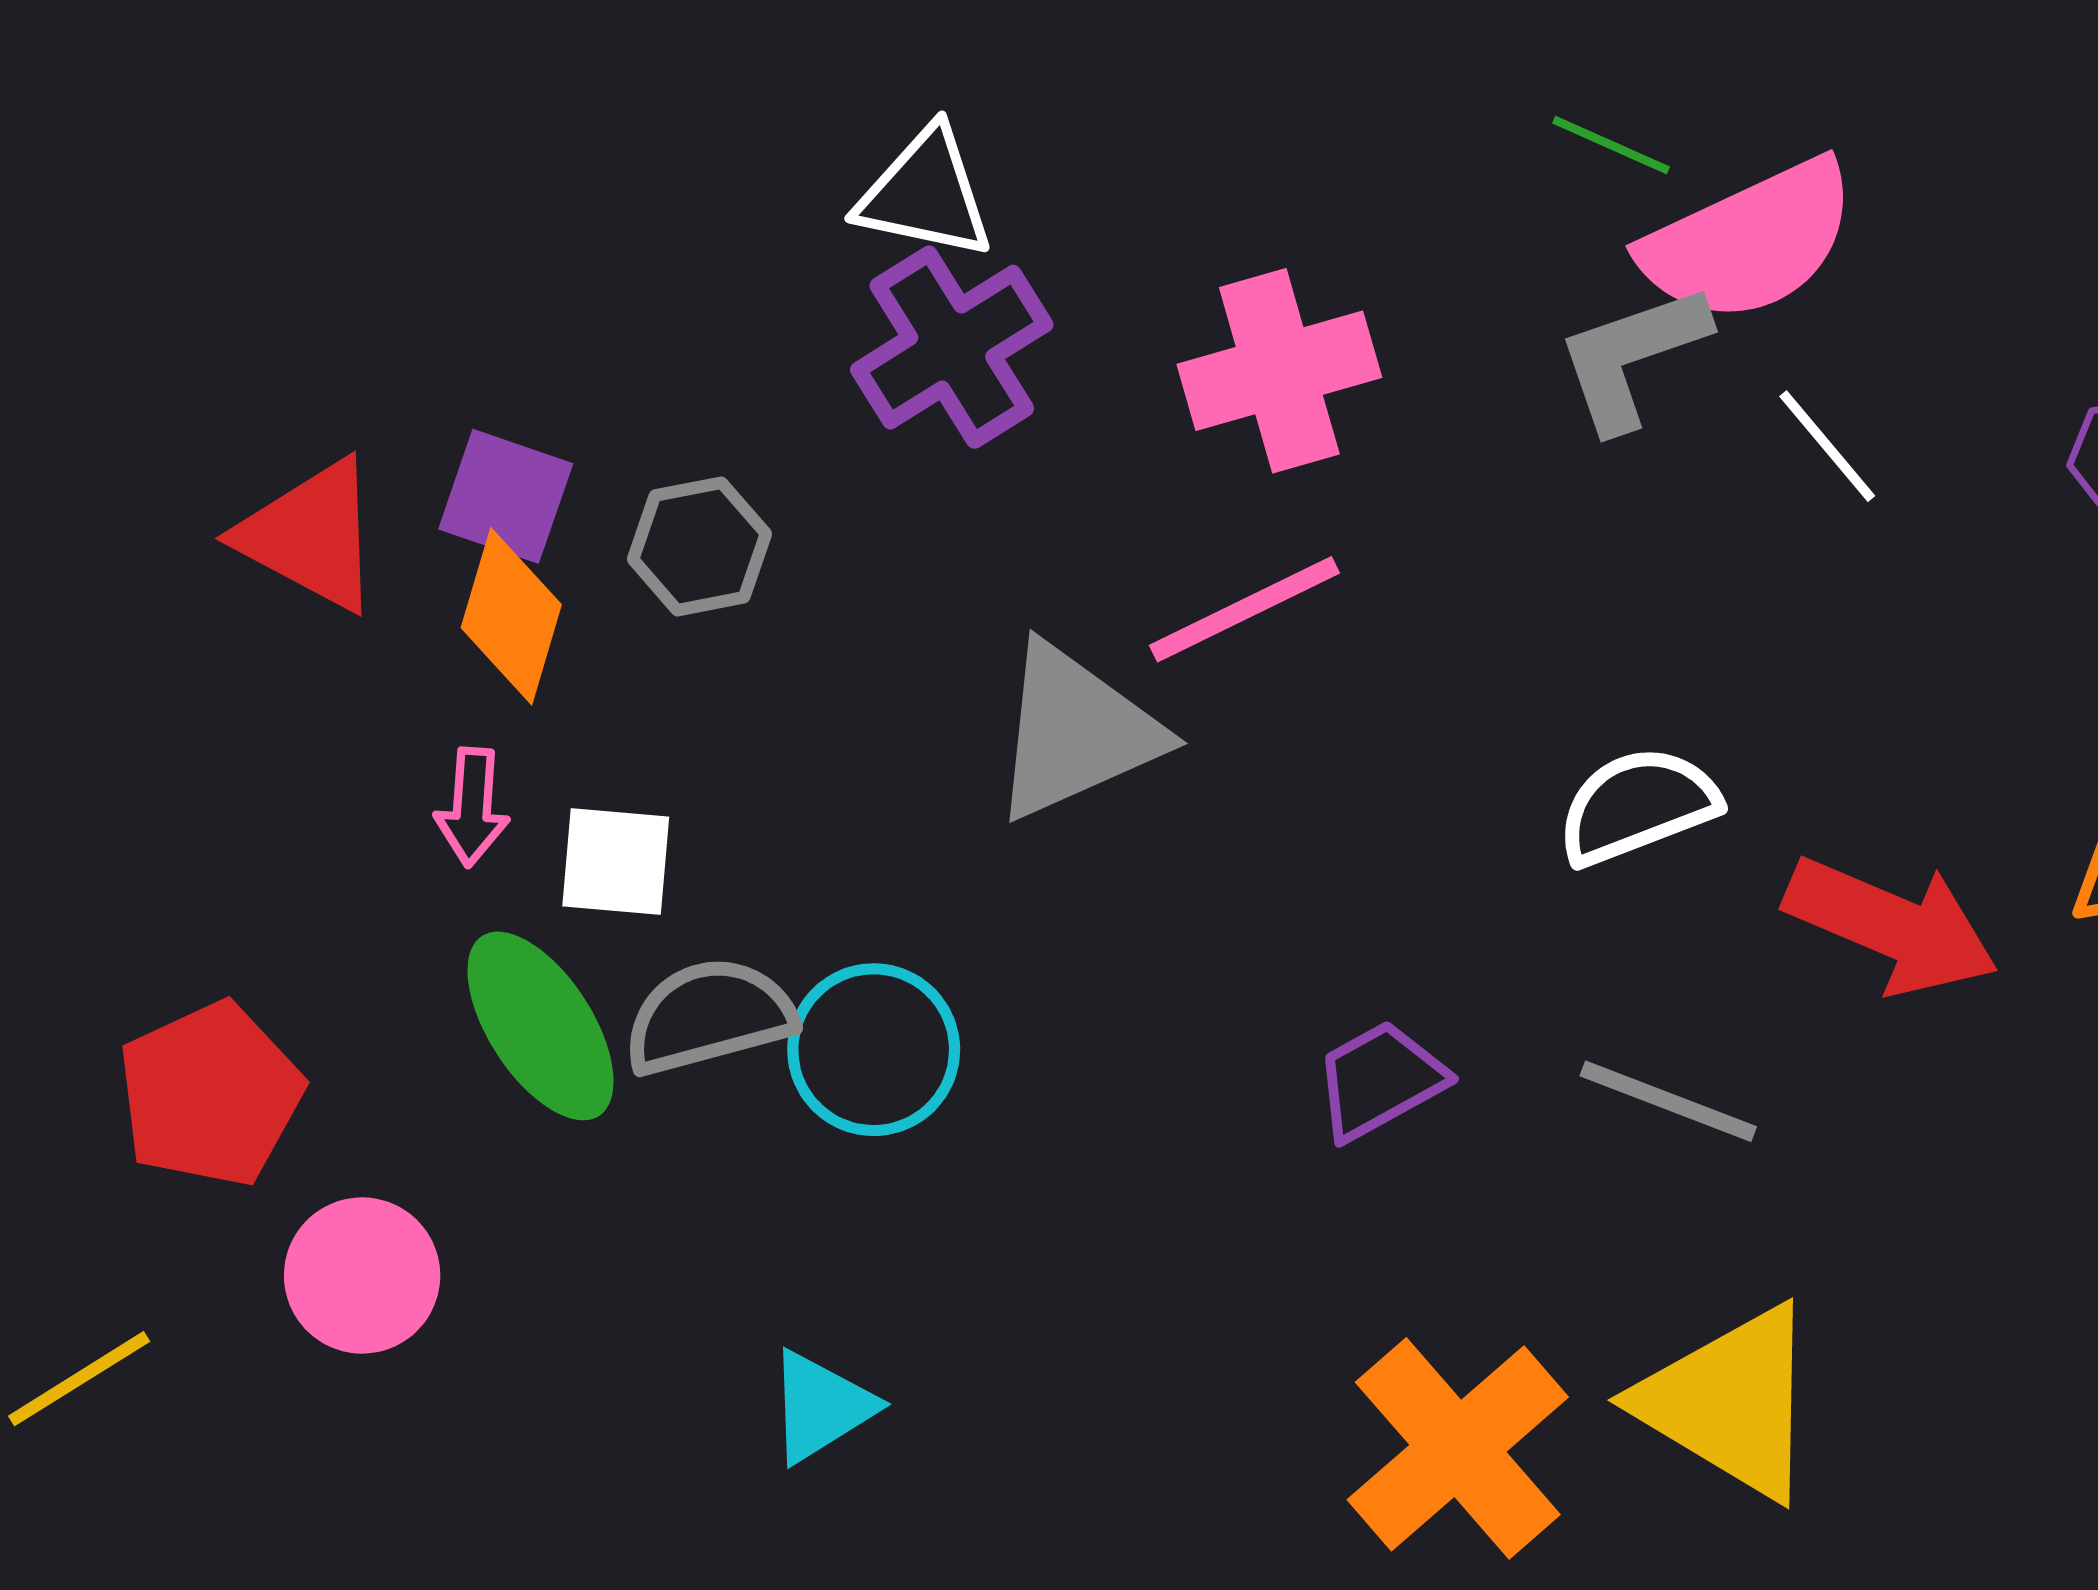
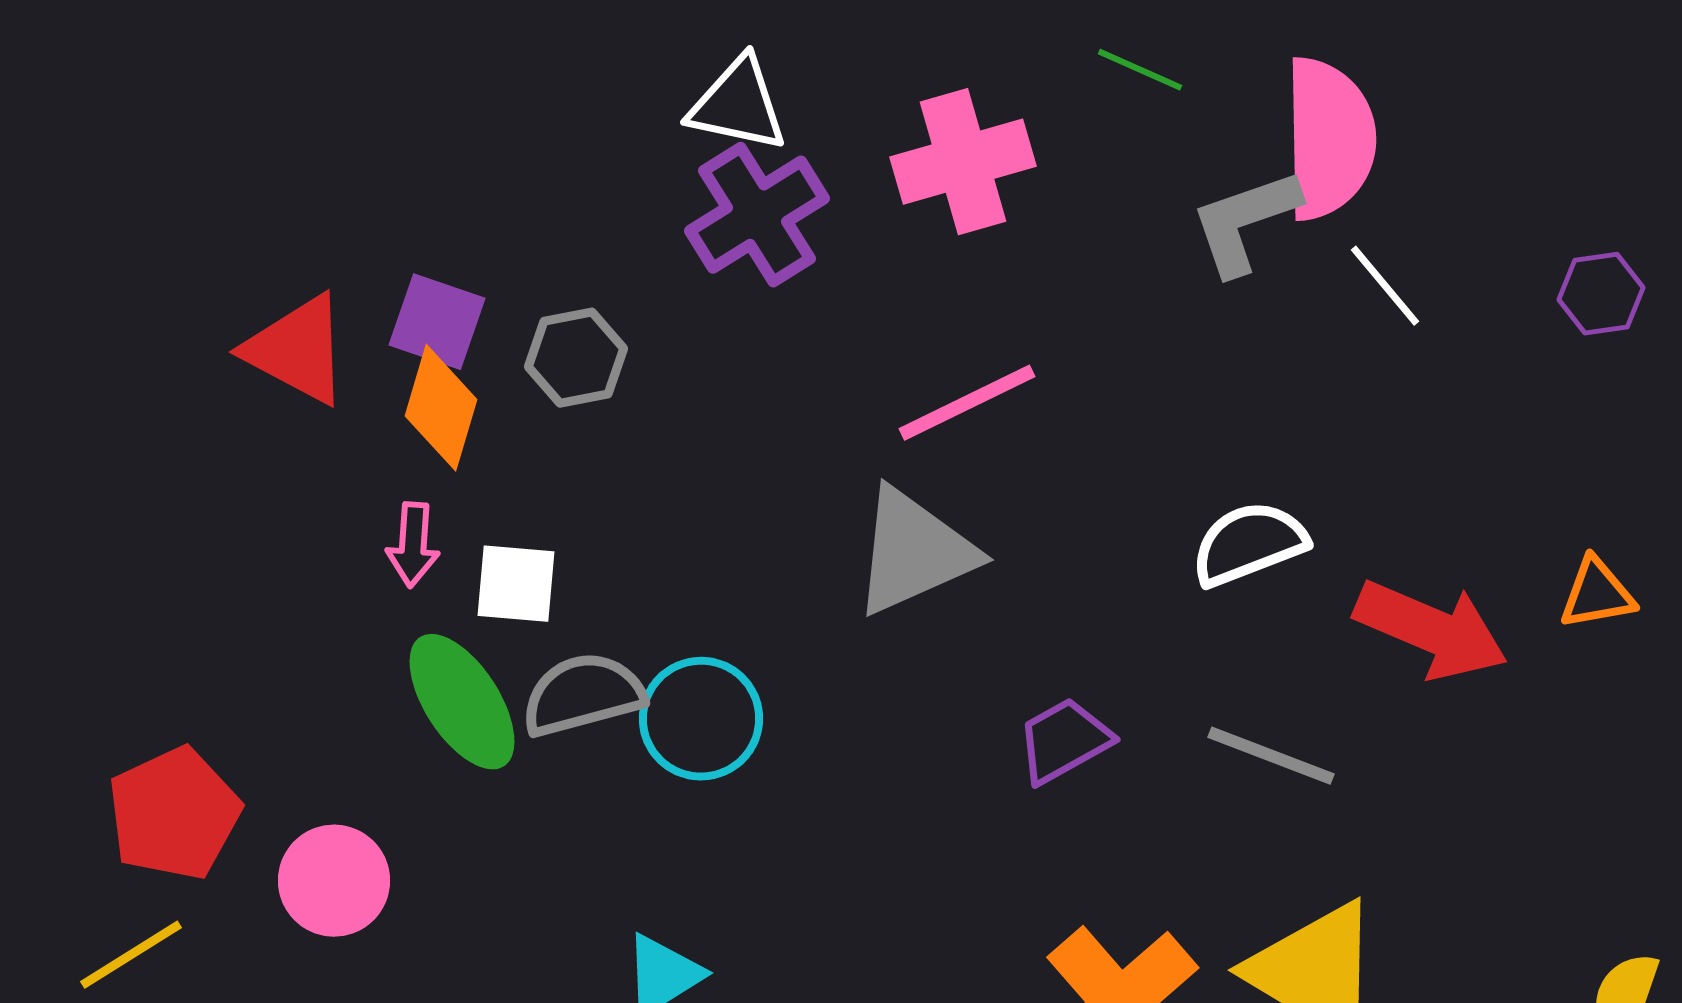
green line: (1611, 145) -> (1140, 70), moved
pink semicircle: (1749, 241) -> (1329, 139), turned -66
pink cross: (1279, 371) -> (963, 162), moved
gray triangle: (1076, 732) -> (914, 552), moved
red pentagon: (210, 1094) -> (174, 814), moved

